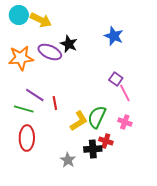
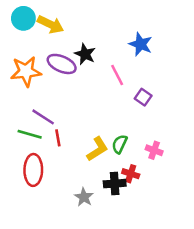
pink line: (125, 93) -> (117, 75), moved
red line: (55, 103) -> (58, 138), moved
green semicircle: (97, 117) -> (120, 144), size x0.7

